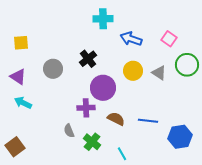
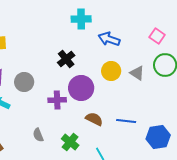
pink square: (169, 39) -> (157, 36), moved
gray circle: (53, 69) -> (24, 82), moved
purple cross: (86, 108) -> (57, 100), moved
gray semicircle: (69, 131) -> (38, 135), moved

